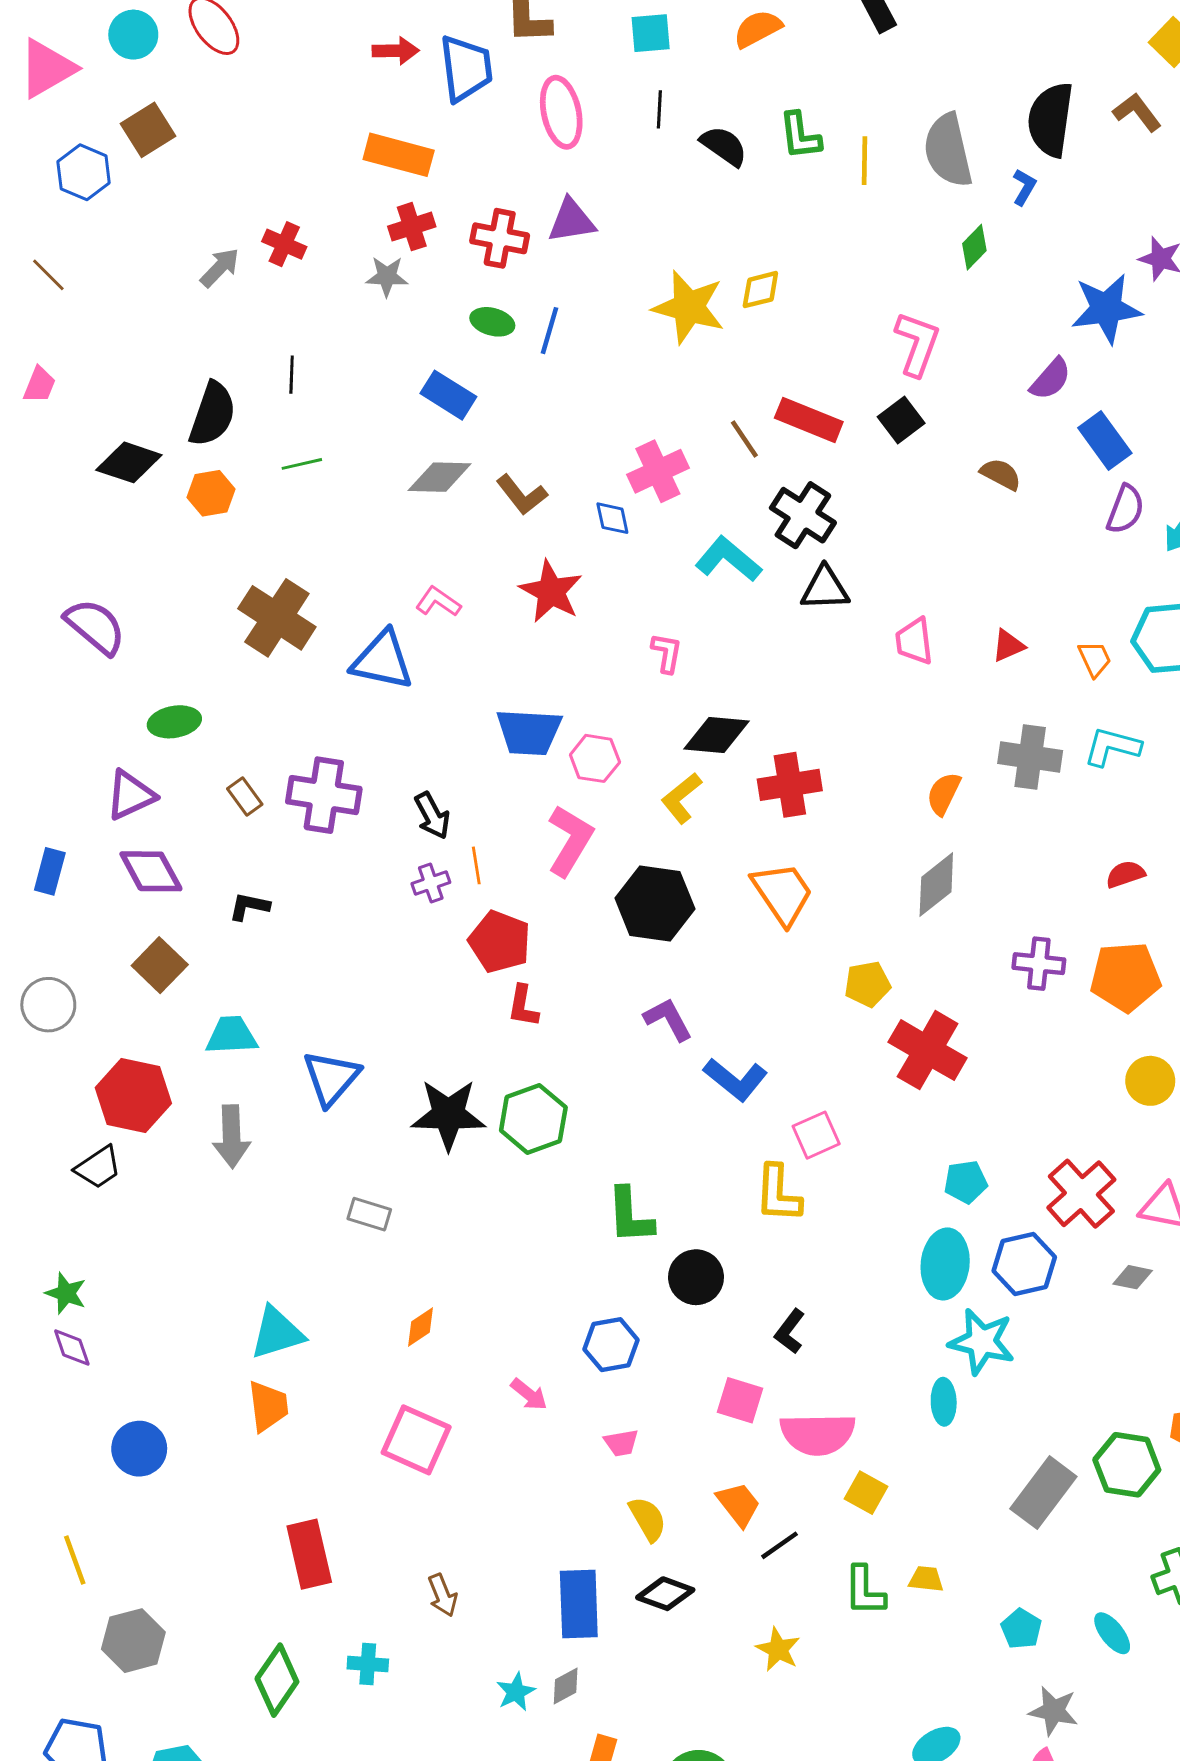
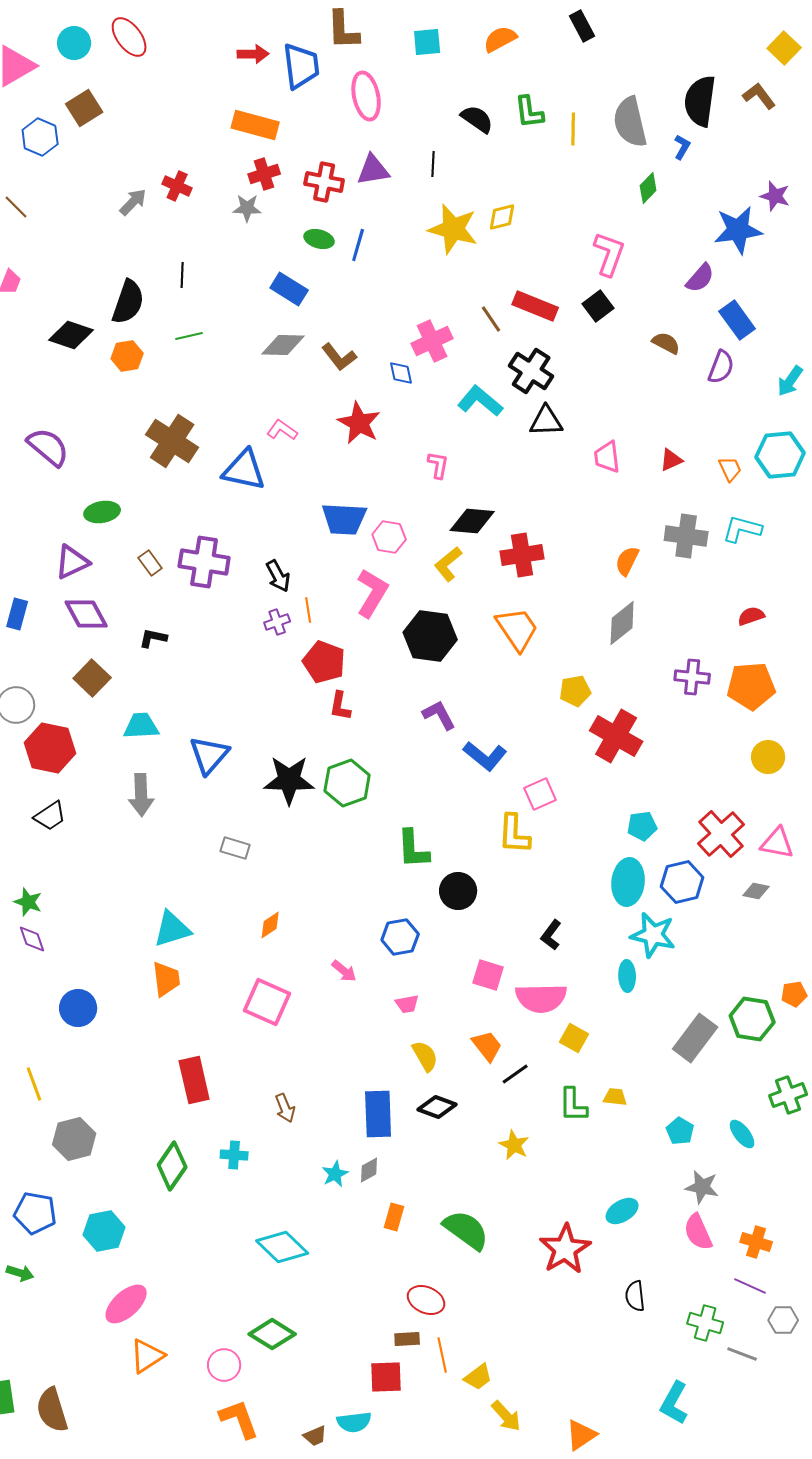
black line: (659, 109) -> (433, 164), moved
purple semicircle: (1125, 509) -> (721, 367), moved
red hexagon: (133, 1095) -> (50, 748), moved
black L-shape: (790, 1331) -> (551, 935), moved

